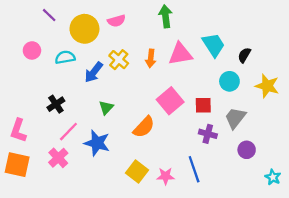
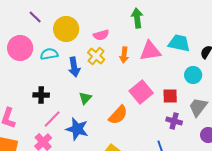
pink semicircle: (116, 21) -> (101, 35), moved
cyan trapezoid: (213, 45) -> (179, 43), turned -45
pink circle: (32, 50) -> (20, 48), size x1.6
blue arrow: (94, 72) -> (74, 67), turned -48
black cross: (56, 104) -> (41, 95), turned 35

